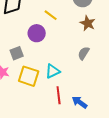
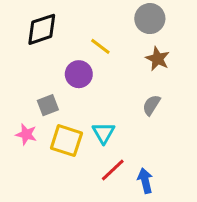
cyan triangle: (53, 71) -> (104, 133), turned -35
red line: (59, 95) -> (113, 170), turned 54
blue arrow: (80, 102) -> (145, 181), turned 42

